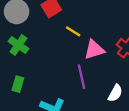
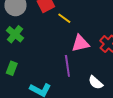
yellow line: (73, 31) -> (64, 18), moved
white semicircle: (115, 93) -> (96, 83), turned 98

